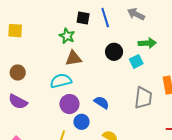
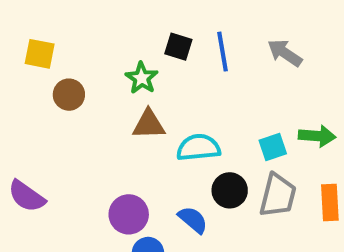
green arrow: (147, 43) -> (317, 136), moved
black circle: (114, 52) -> (230, 190), moved
brown circle: (18, 72) -> (69, 95), moved
cyan semicircle: (61, 81) -> (198, 148), moved
gray trapezoid: (143, 98) -> (278, 195), moved

